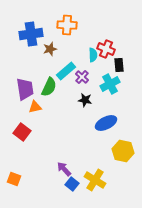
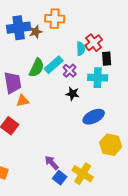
brown star: (50, 49) -> (36, 32), moved
red cross: (106, 49) -> (94, 43), turned 30
cyan cross: (110, 84) -> (98, 78), turned 30
green semicircle: (49, 87) -> (37, 68), moved

